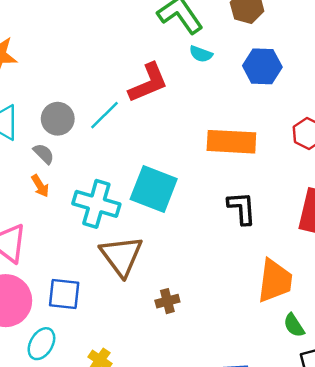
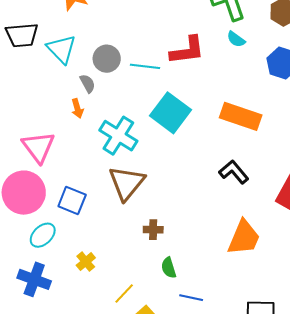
cyan line: (105, 115) -> (145, 66), turned 36
cyan square: (154, 189) -> (171, 113), moved
black L-shape: (242, 208) -> (234, 172), turned -52
green semicircle: (294, 325) -> (169, 268), moved

